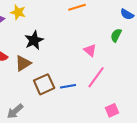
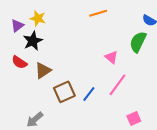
green semicircle: (116, 35) -> (138, 42), size x1.5
black star: (34, 40) -> (33, 41), moved
blue line: (68, 86) -> (89, 94), turned -42

